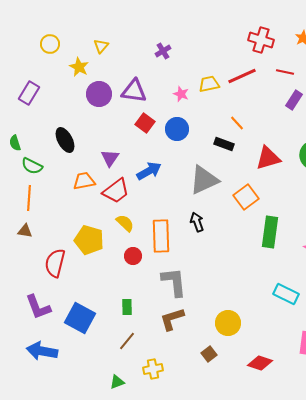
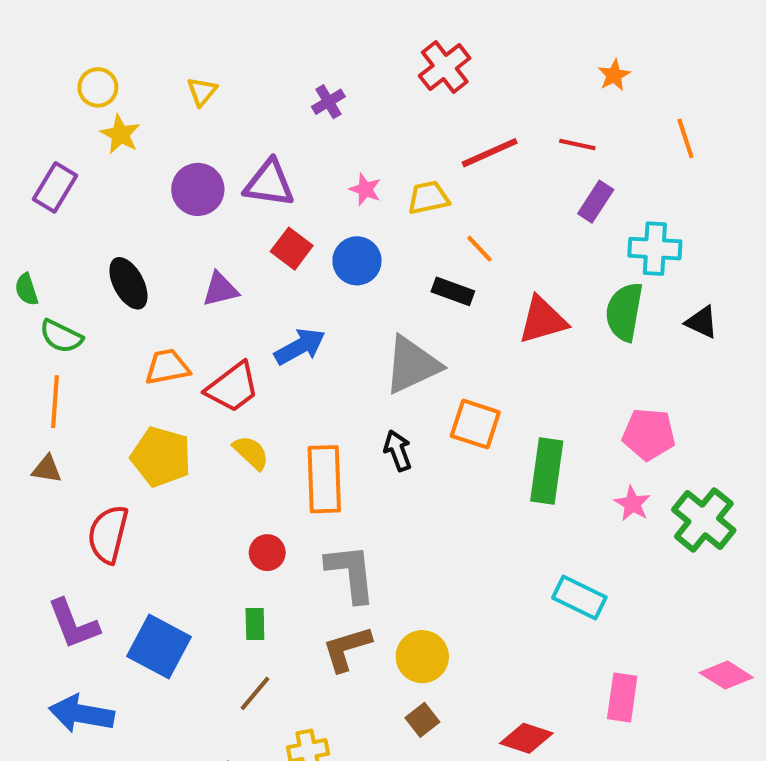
red cross: (261, 40) -> (445, 67), moved, turned 35
yellow star: (79, 67) -> (120, 134), moved
yellow trapezoid: (209, 84) -> (428, 198), moved
purple triangle: (110, 158) -> (220, 289), moved, turned 42
orange square: (246, 197) -> (475, 424), moved, turned -35
yellow pentagon: (89, 240) -> (161, 457), moved
red circle: (133, 256) -> (267, 553), moved
yellow circle: (228, 323) -> (422, 657), moved

